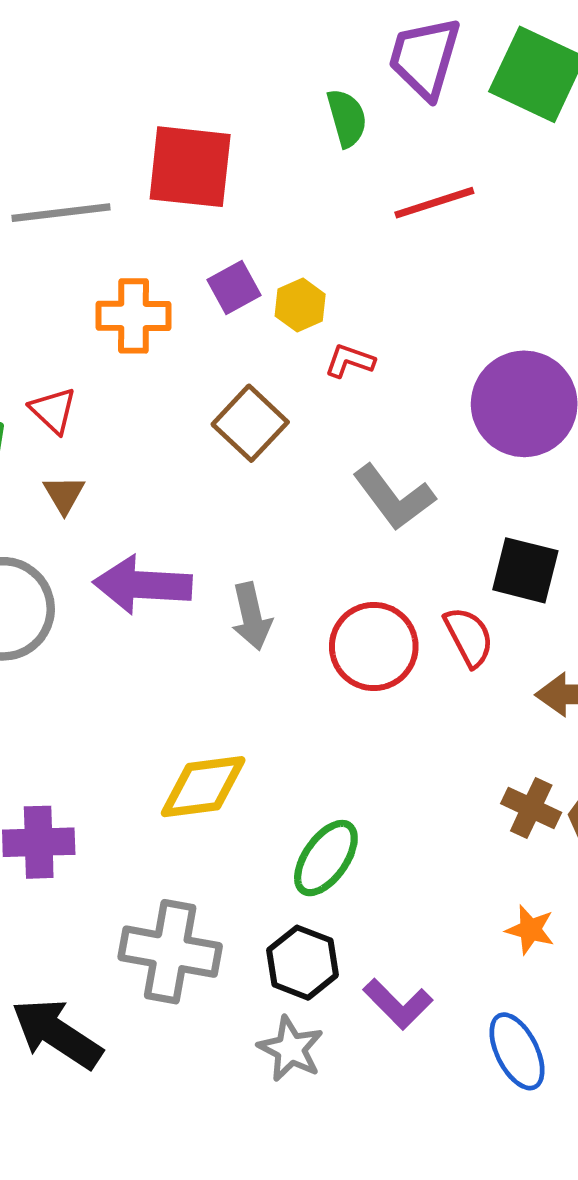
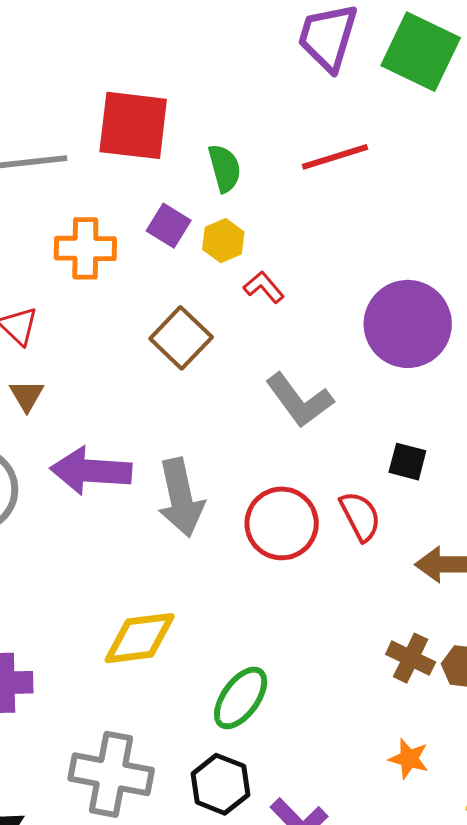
green semicircle: (347, 118) -> (225, 168), moved
purple square: (234, 287) -> (169, 226), turned -30
red L-shape: (350, 361) -> (264, 287), turned 30
black square: (525, 570) -> (407, 462), size x0.7
gray arrow: (252, 616) -> (181, 498), size x1.4

